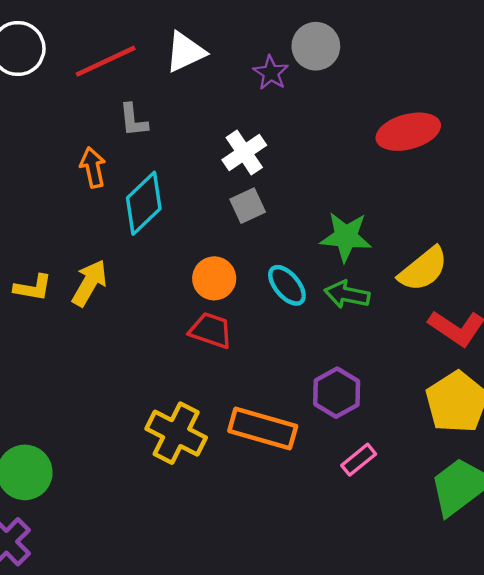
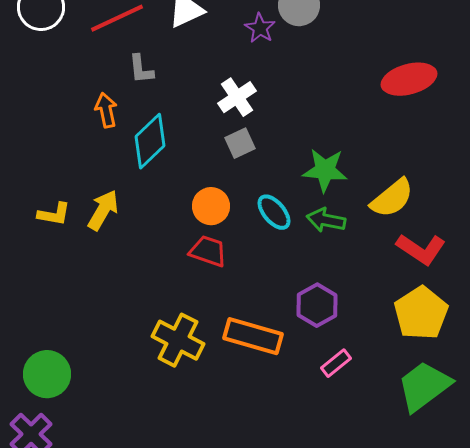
red ellipse: (408, 132) -> (409, 79), moved

